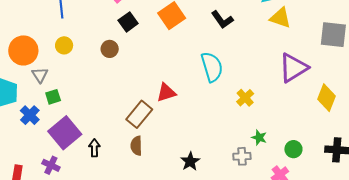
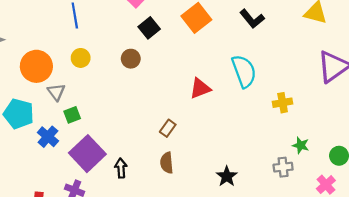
red triangle: (166, 93) -> (200, 88), moved
yellow cross: (245, 98) -> (283, 103), turned 36
brown rectangle: (139, 114) -> (168, 128), size x0.6

